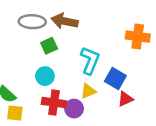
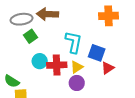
green square: (49, 46) -> (31, 36), moved
red cross: (54, 103) -> (57, 65), moved
purple circle: (74, 109) -> (77, 83), moved

